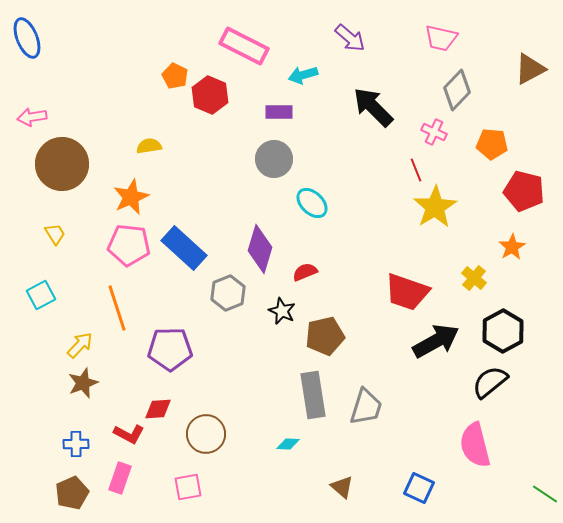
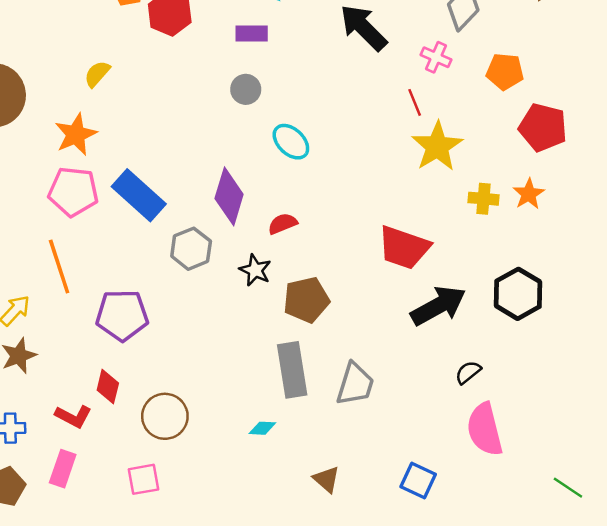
yellow semicircle: (149, 146) -> (97, 74), turned -40
gray circle: (274, 159) -> (246, 89), size x0.7
yellow cross: (474, 278) -> (484, 199), moved, turned -35
black semicircle: (490, 382) -> (468, 372), moved, size x0.6
red diamond: (158, 409) -> (108, 387), turned -72

